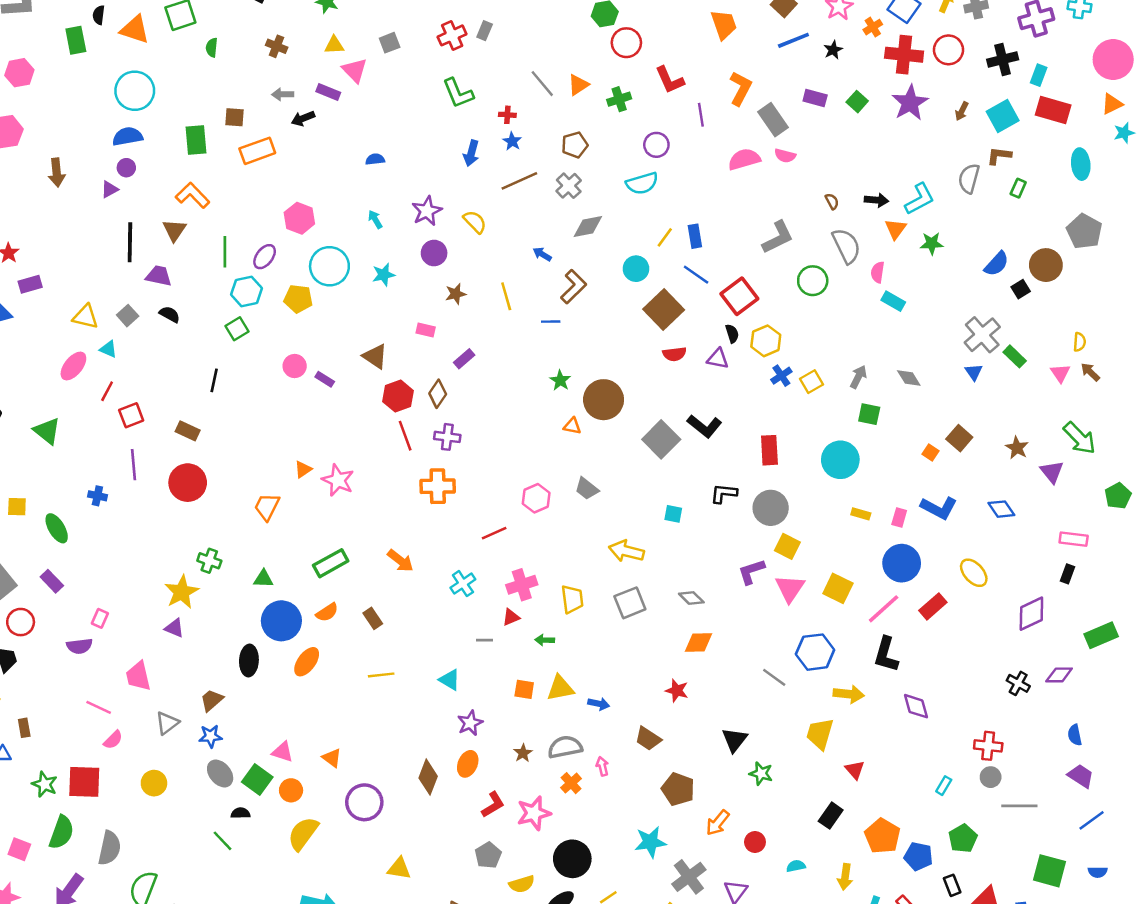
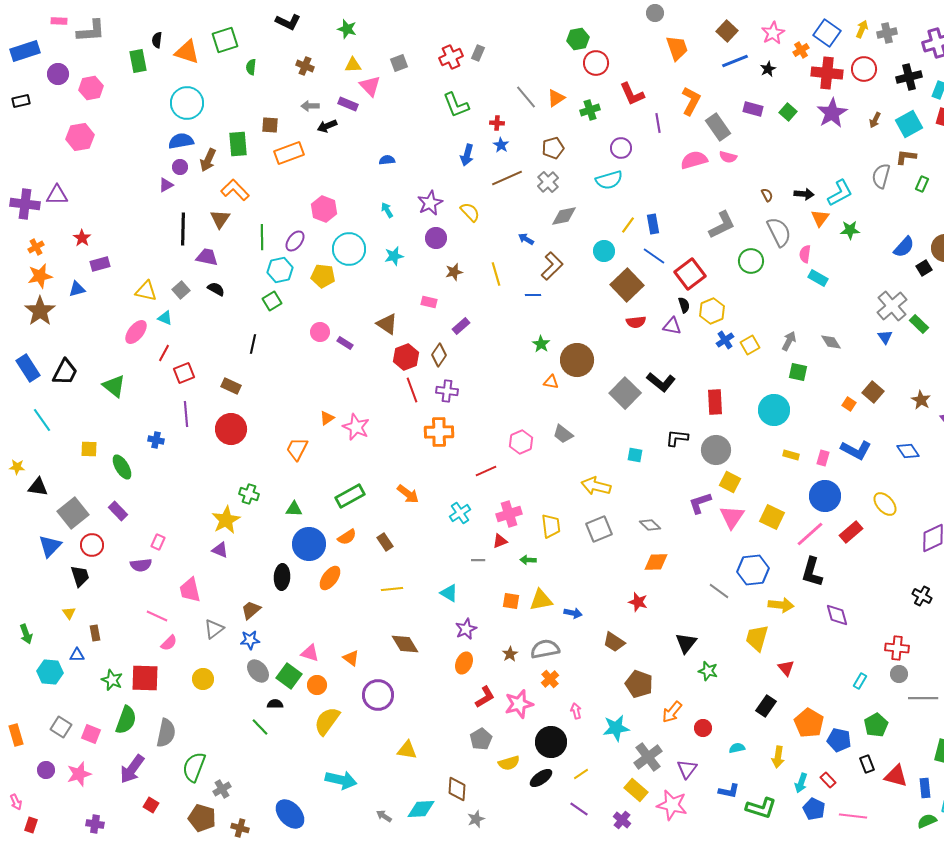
brown arrow: (57, 172) -> (208, 160), moved, turned 30
pink arrow: (602, 766) -> (576, 711), moved
brown diamond: (428, 777) -> (405, 644), moved, turned -52

